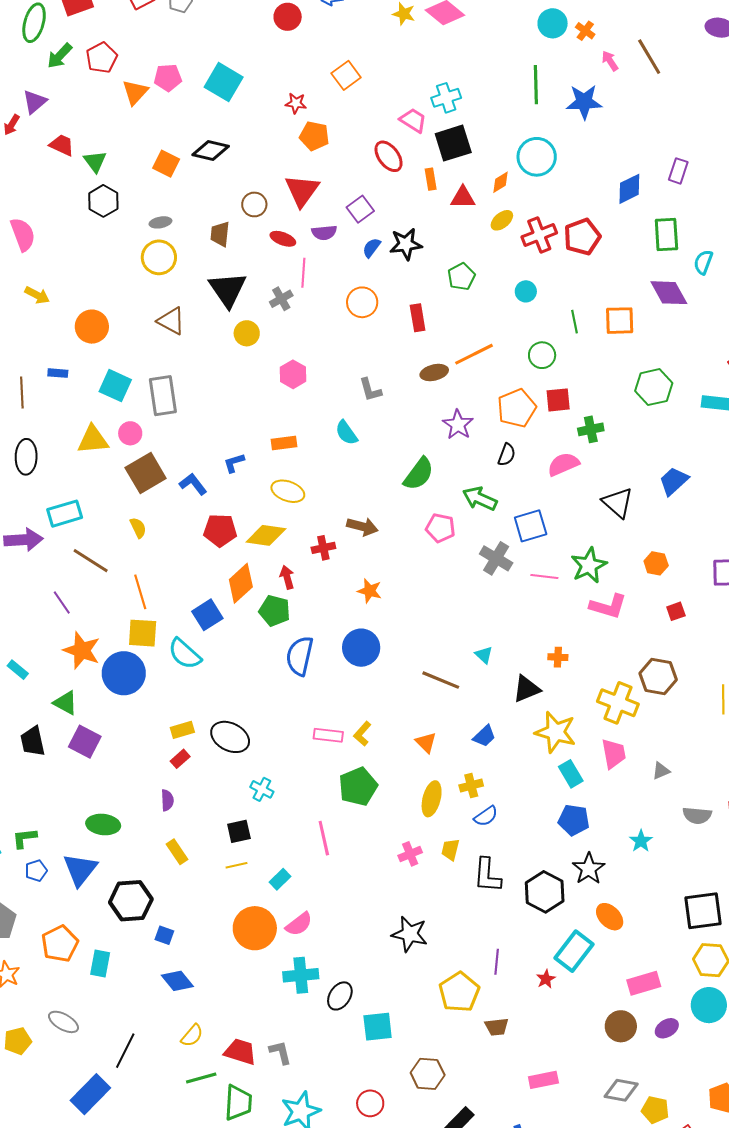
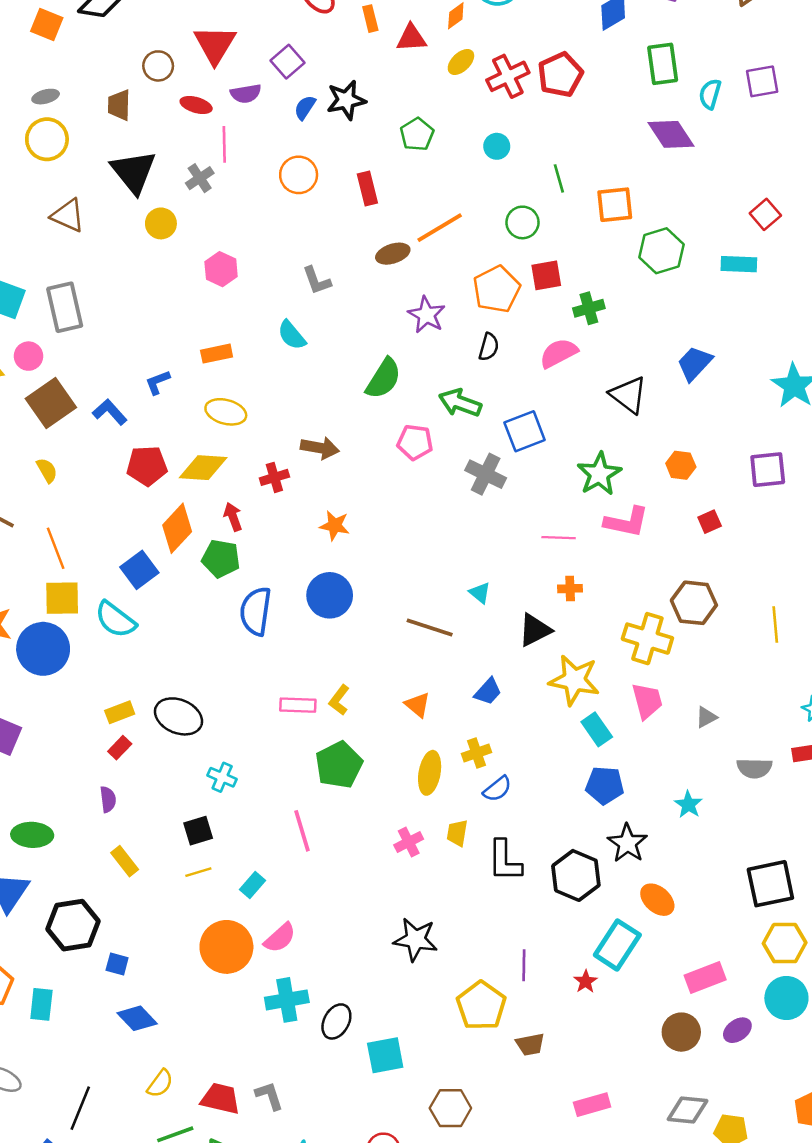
orange square: (620, 321) -> (615, 205), moved
pink line: (544, 576) -> (559, 538), moved

